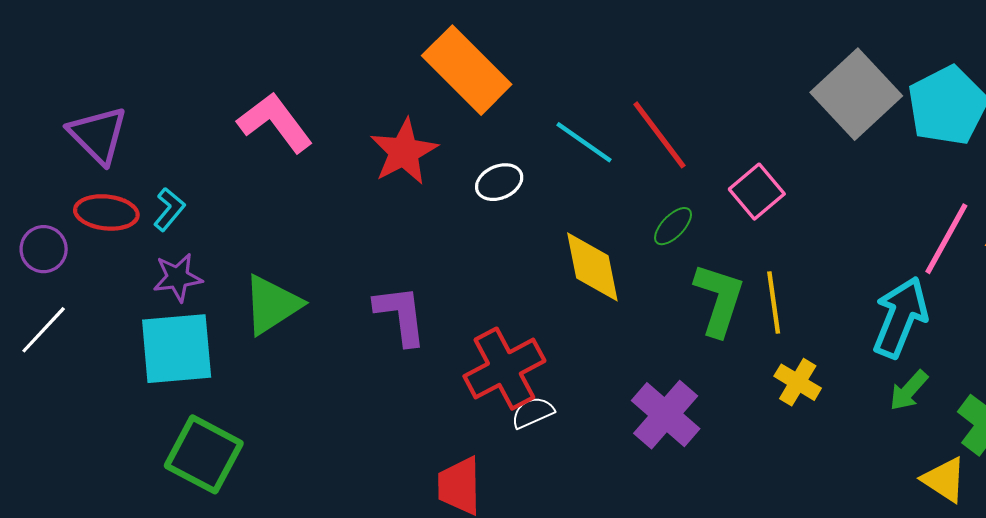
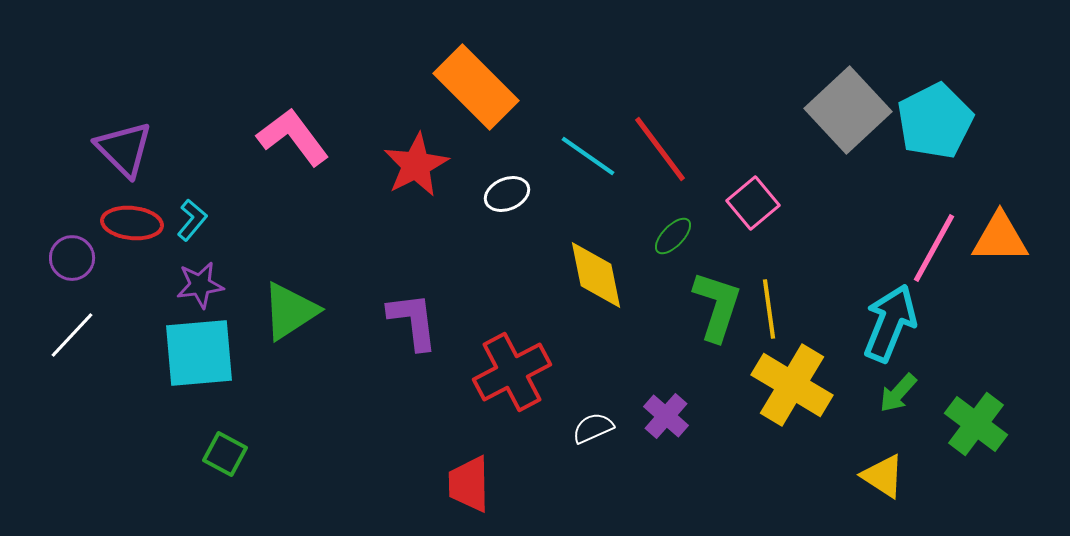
yellow cross: (798, 382) -> (792, 385), size x1.8
white semicircle: (533, 413) -> (593, 428), moved
purple cross: (666, 415) -> (666, 416), size x0.7
green square: (204, 454) -> (225, 454), size x0.6
yellow triangle: (944, 480) -> (883, 476), moved

